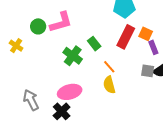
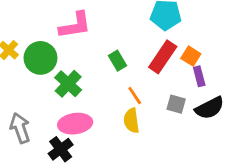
green circle: (38, 26) -> (40, 58), moved, size x1.5
green cross: (73, 56) -> (68, 84), moved
gray square: (148, 71) -> (176, 104), moved

